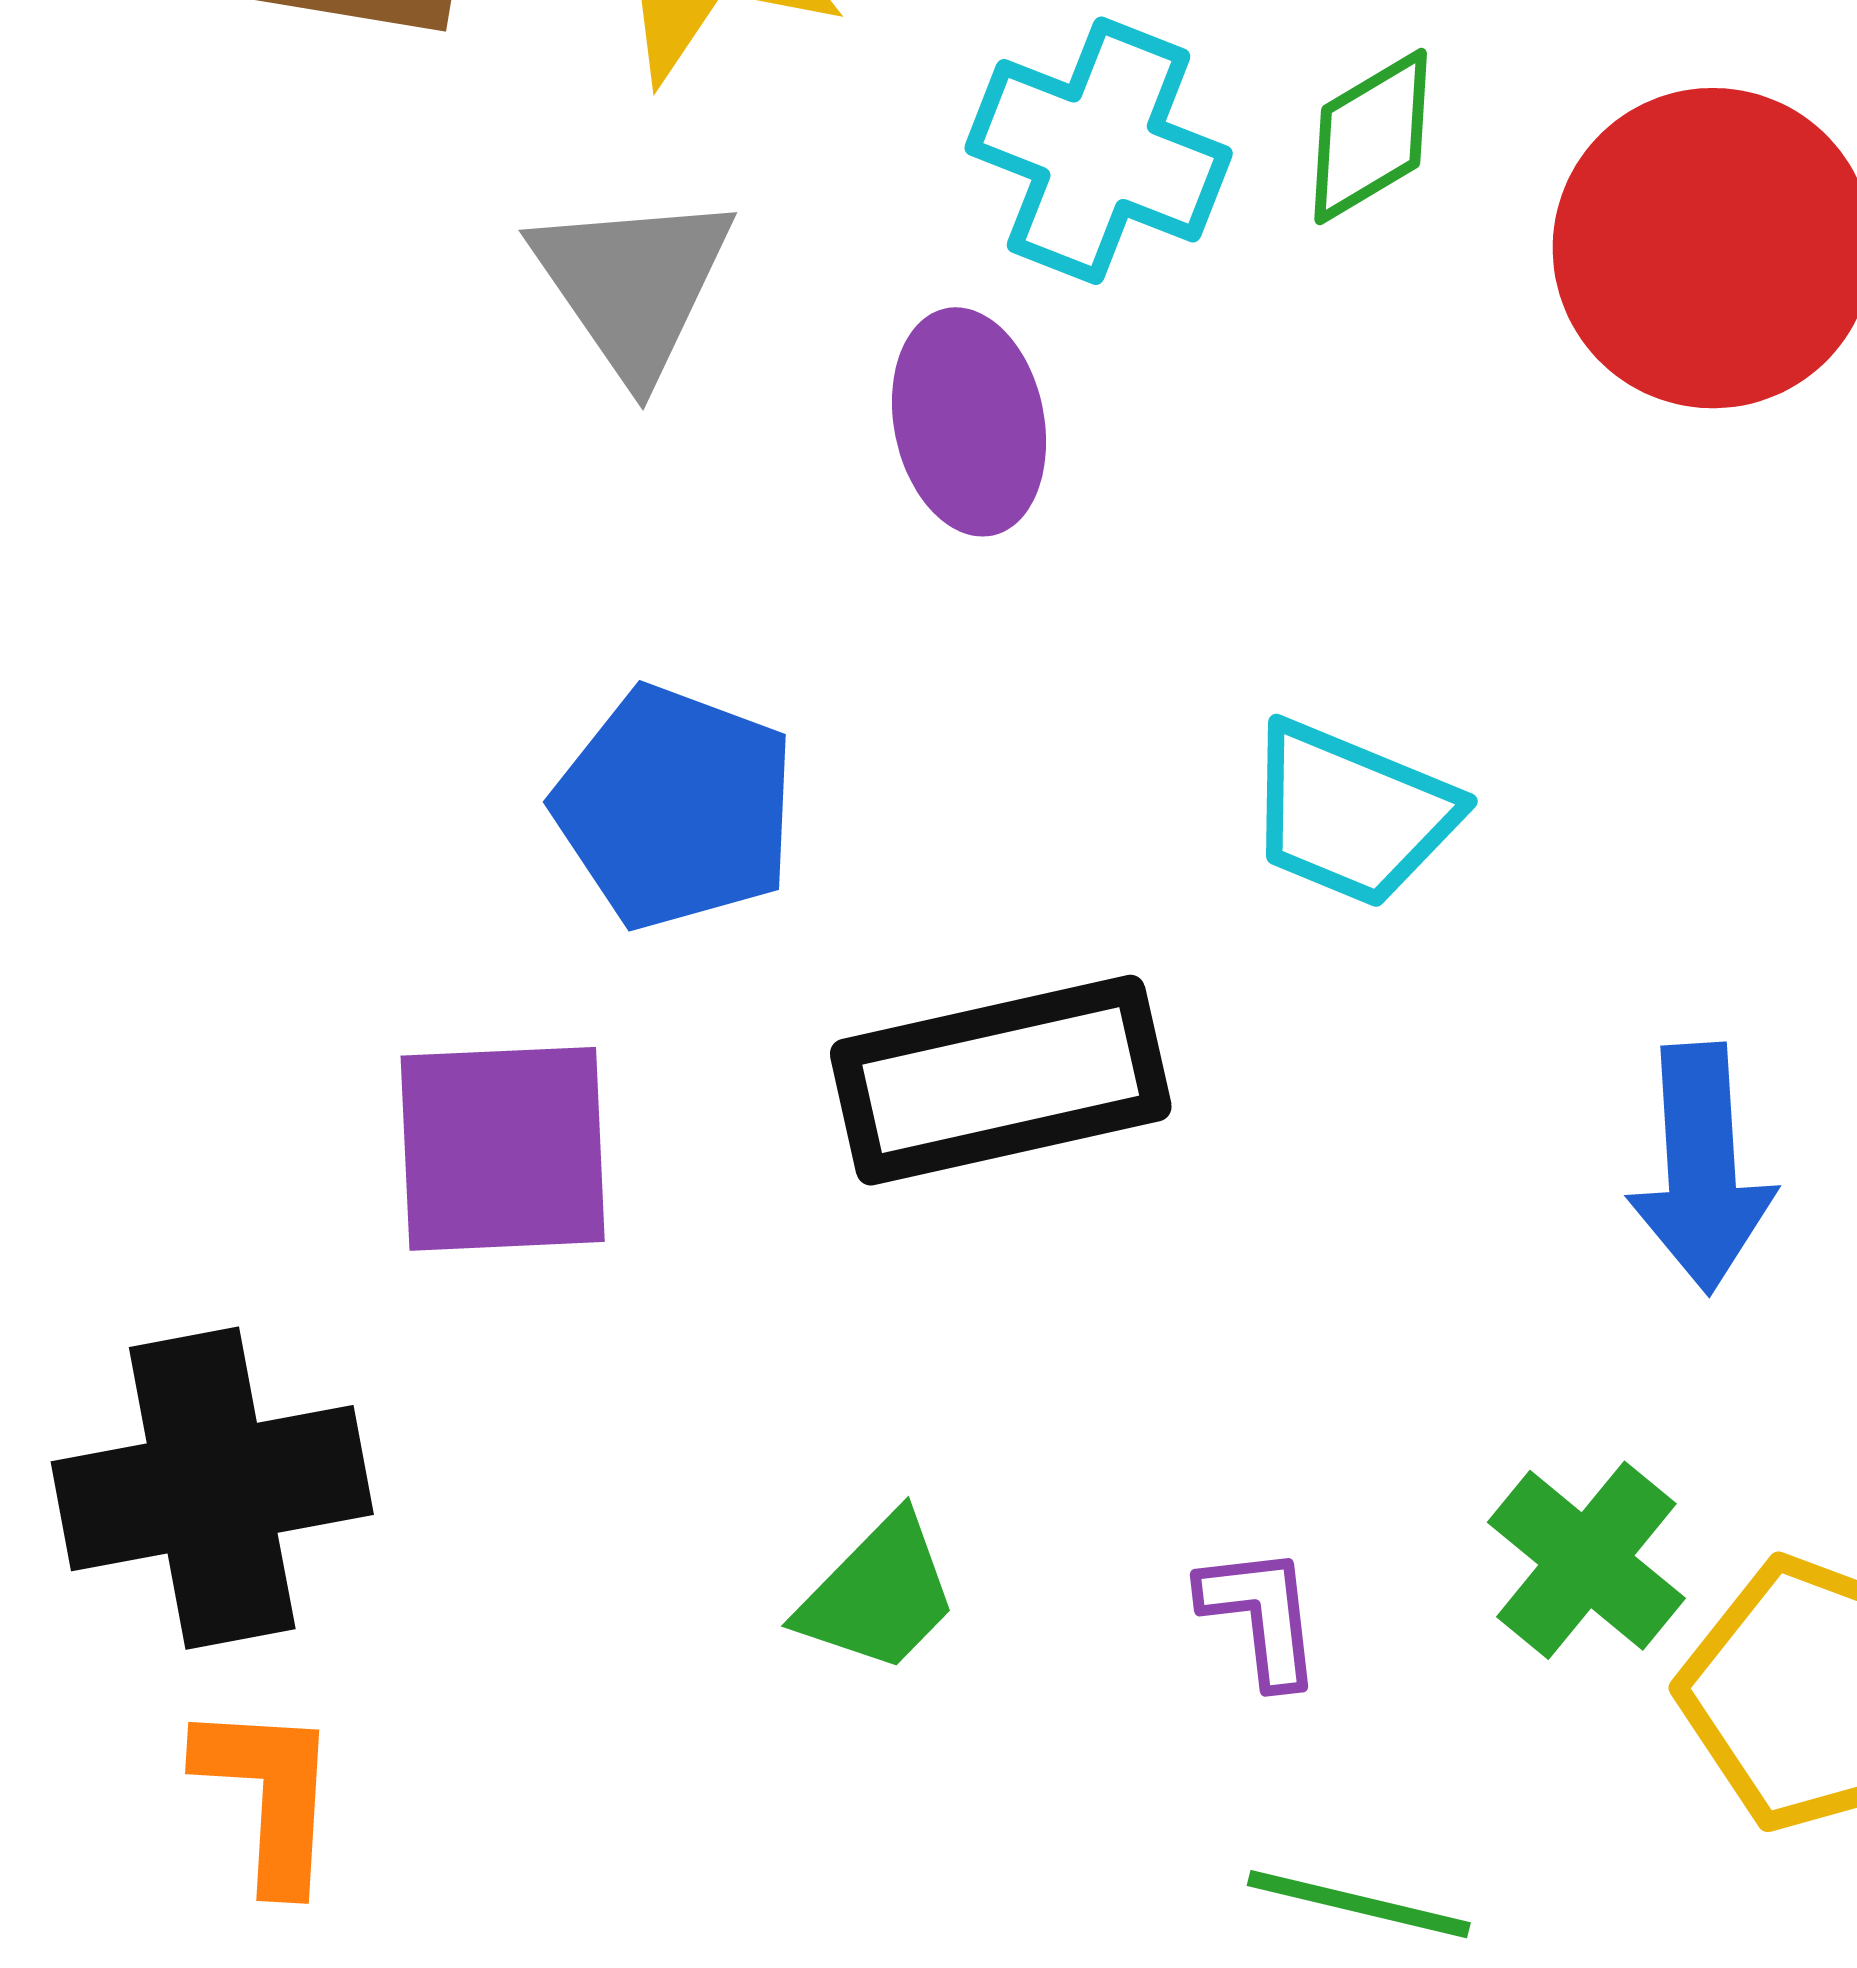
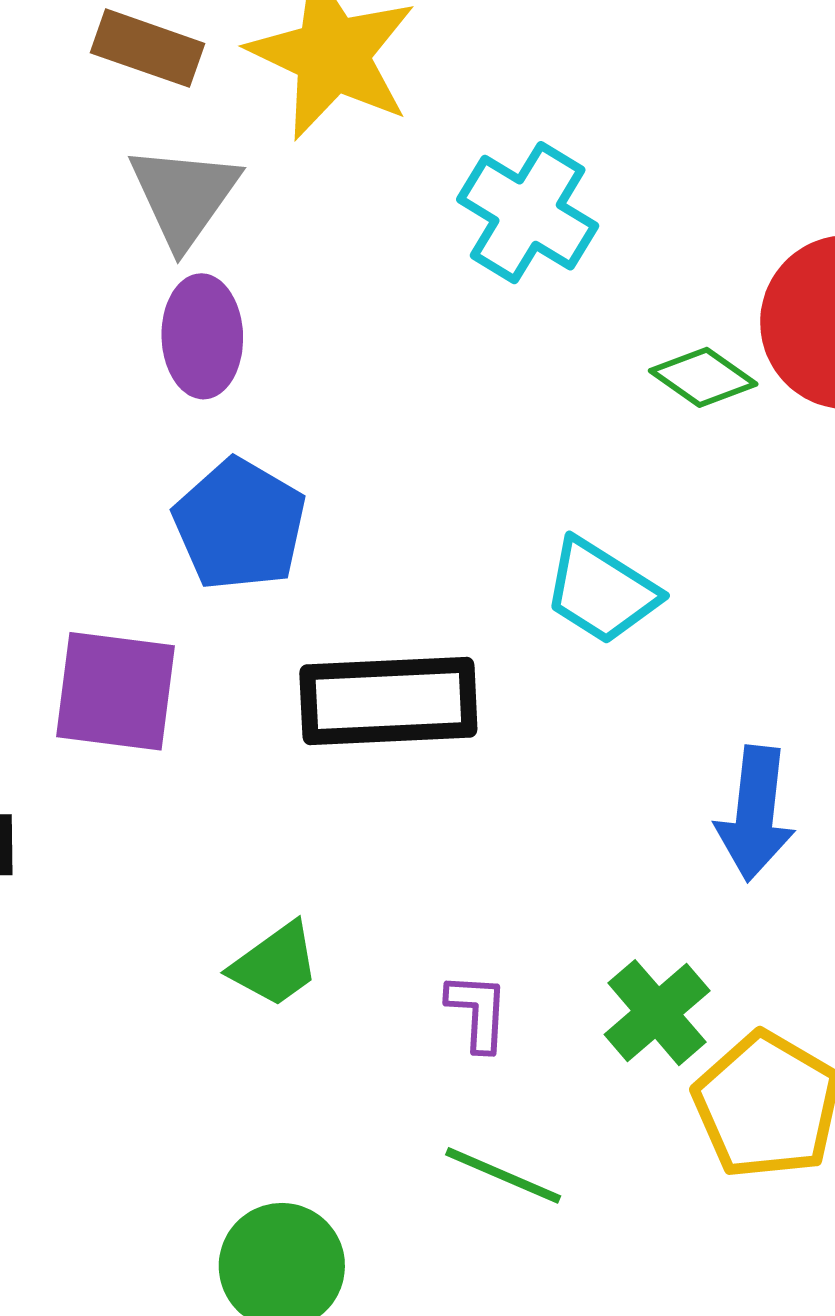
green diamond: (1371, 137) -> (703, 377), moved, turned 56
gray triangle: (633, 284) -> (184, 196), moved
purple ellipse: (969, 422) -> (202, 336), moved

